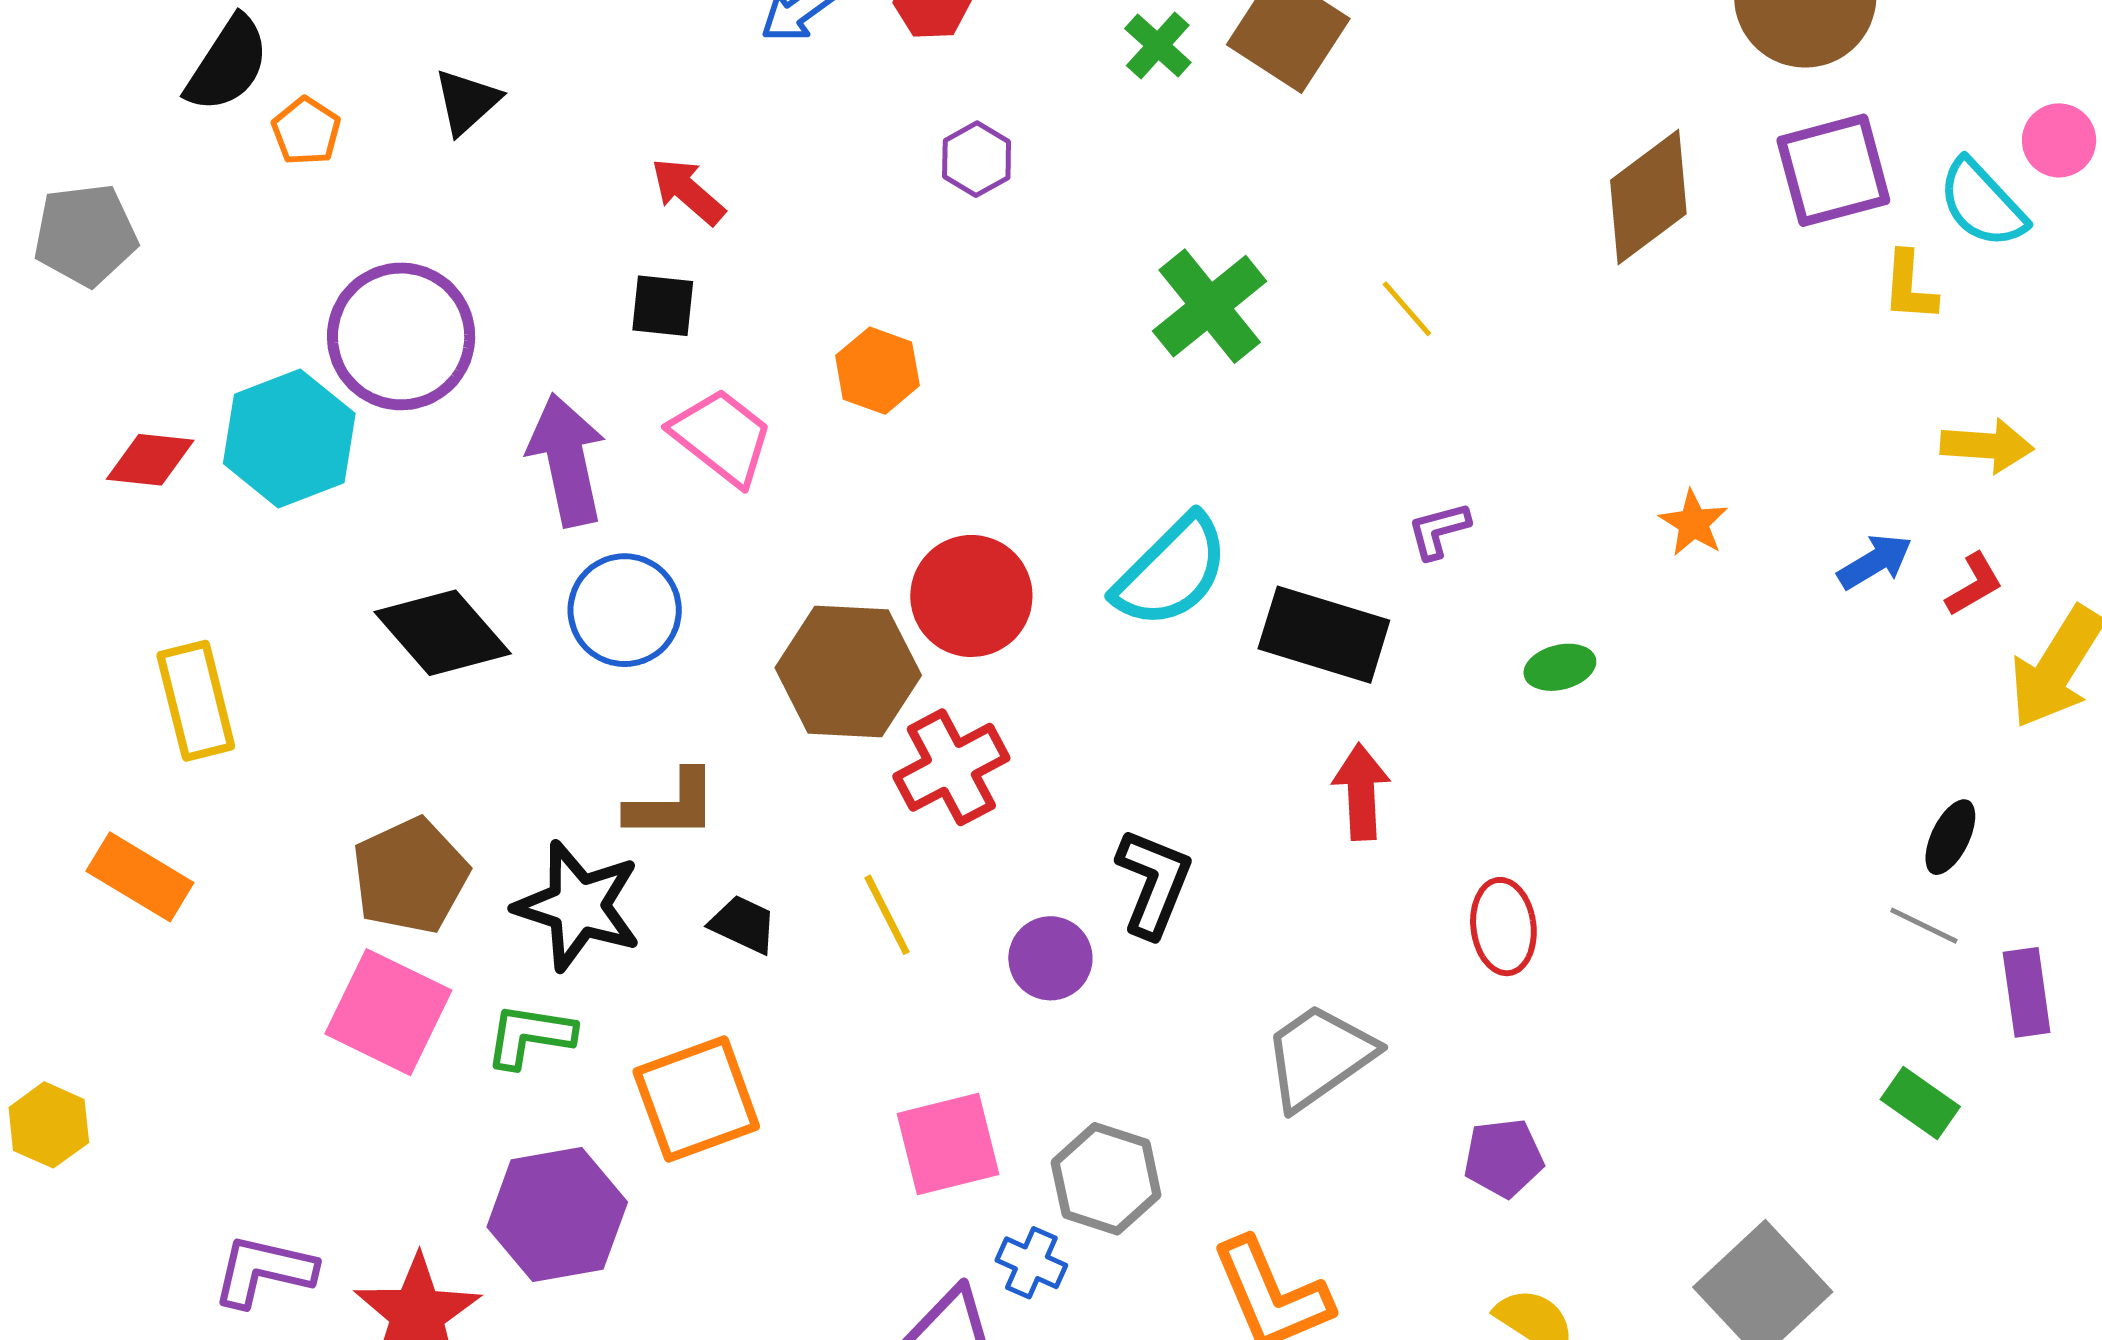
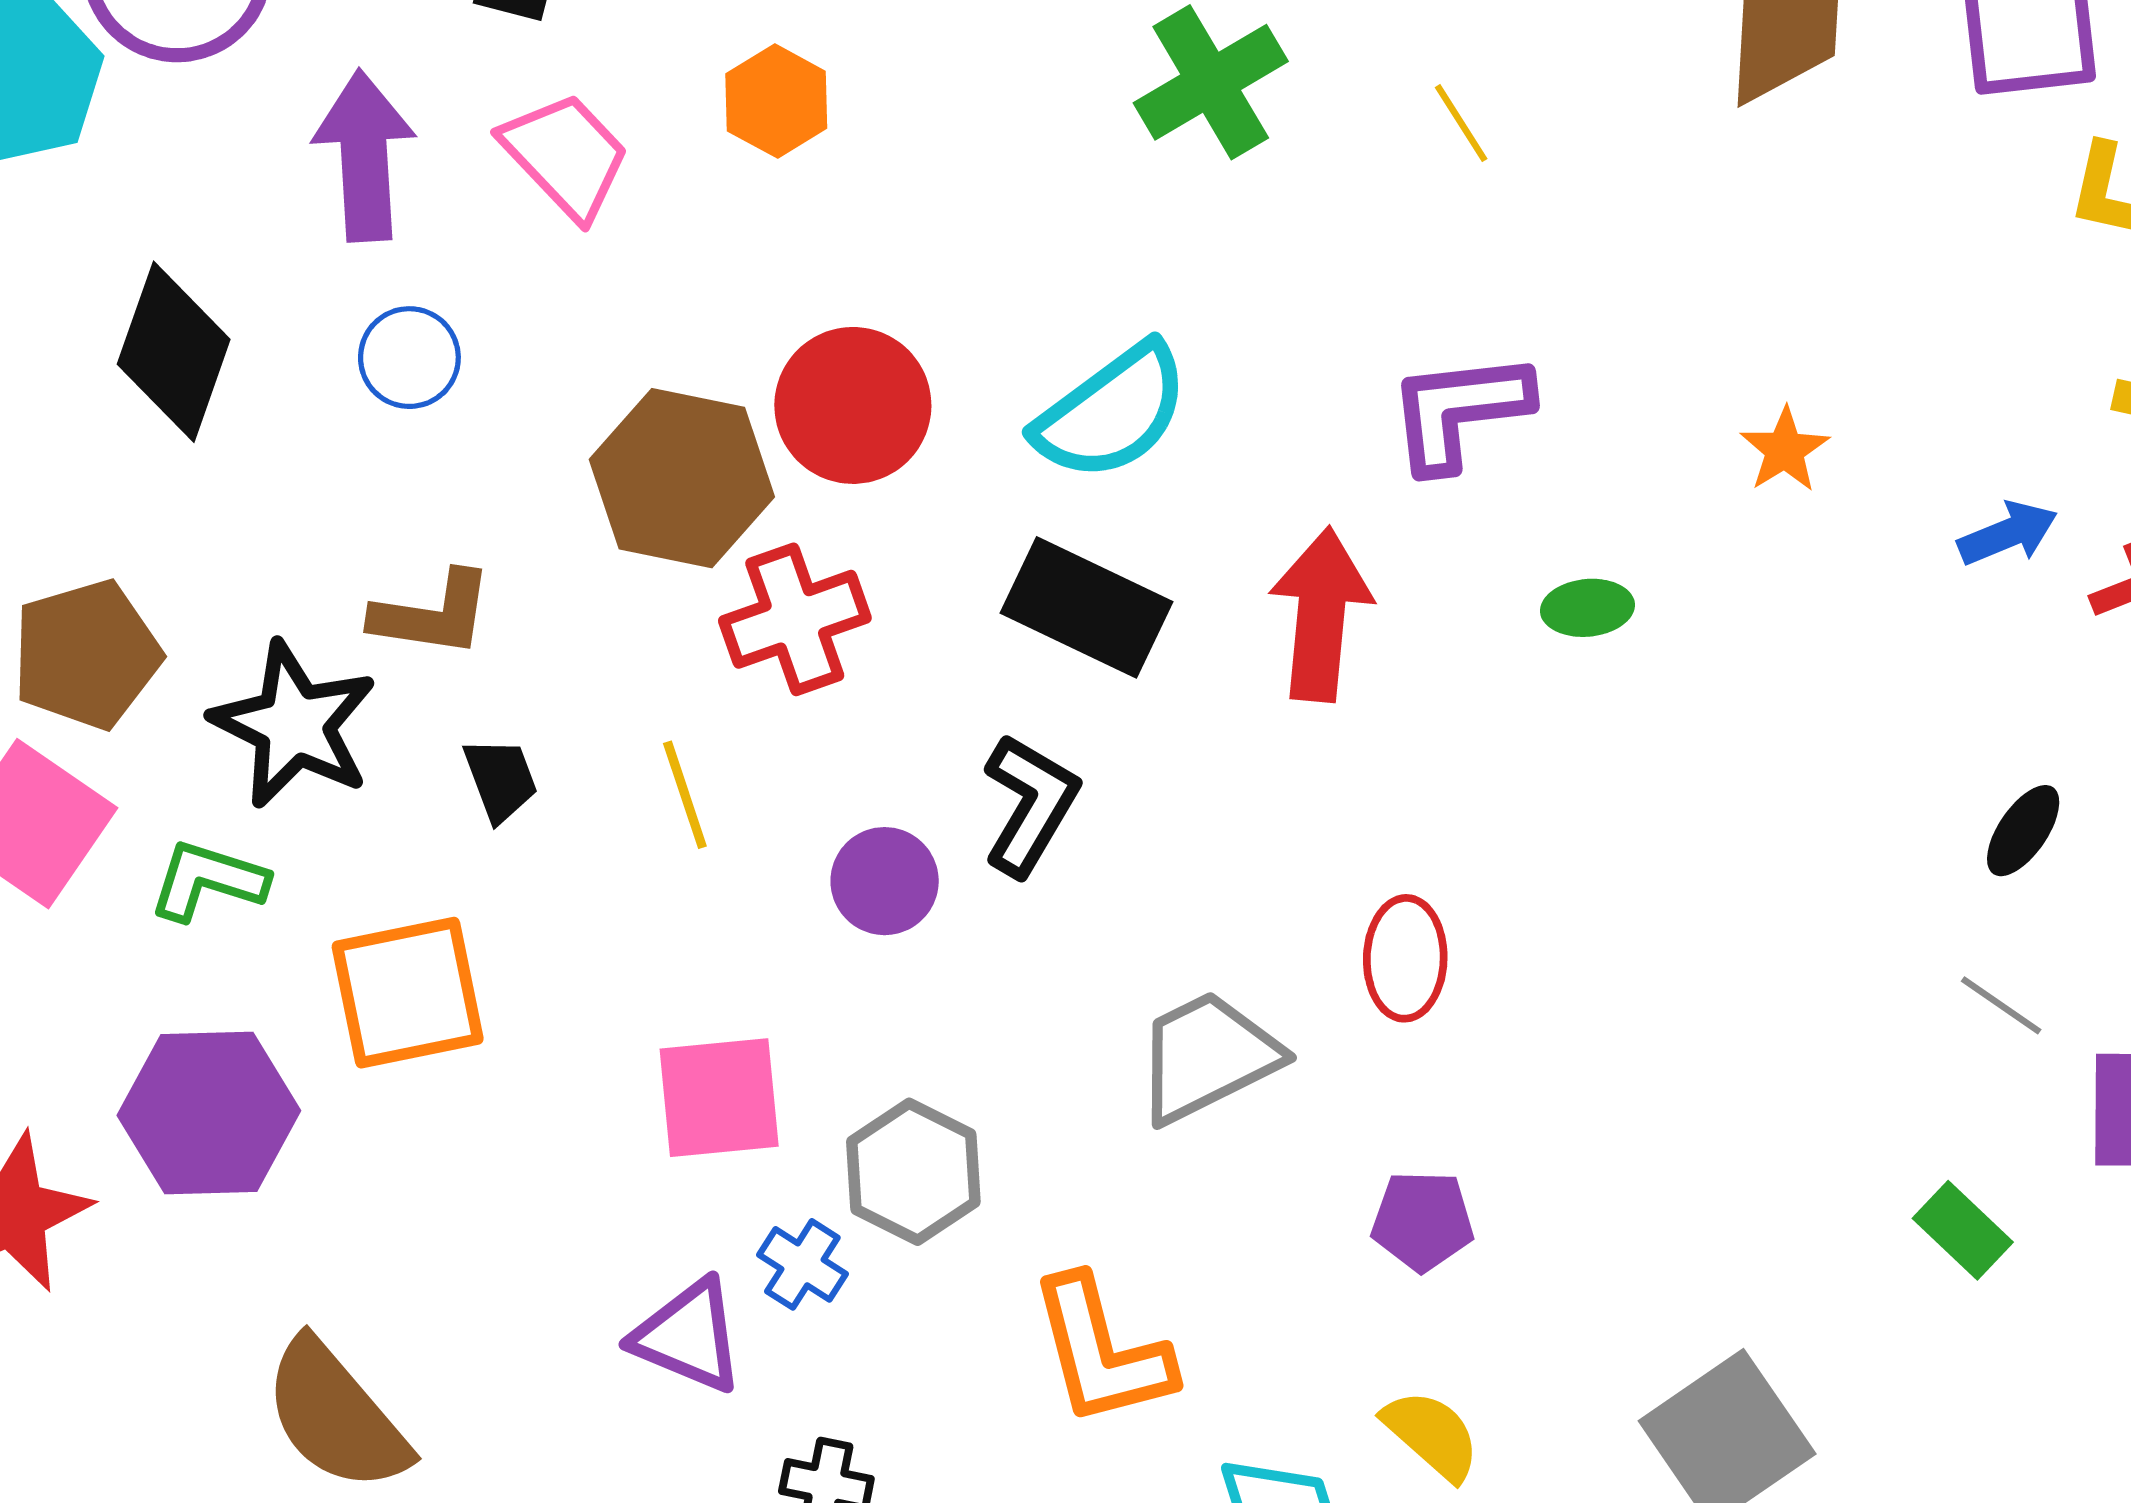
purple L-shape: (1439, 530) -> (1459, 411), size x1.8
blue circle: (625, 610) -> (409, 358), size x0.7
black diamond: (443, 633) -> (174, 352), turned 52
black rectangle: (1324, 635) -> (1087, 607), moved
red arrow: (1361, 792) -> (1321, 614), moved, size x1.4
black ellipse: (1950, 837) -> (2023, 831), moved
black trapezoid: (743, 924) -> (501, 780), turned 36
red ellipse: (1503, 927) -> (1405, 958), moved

